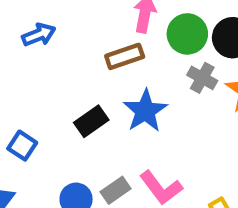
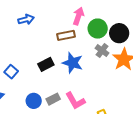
blue star: (145, 111) -> (73, 63), turned -30

